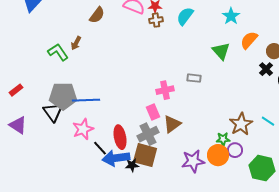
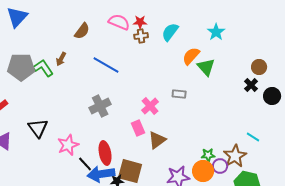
orange semicircle: (249, 40) -> (191, 56), moved
pink cross: (165, 90) -> (150, 106), turned -30
gray pentagon: (63, 96) -> (21, 67), moved
blue line: (86, 100) -> (106, 65), moved, turned 32
brown star: (241, 124) -> (235, 156), moved
gray cross: (148, 134) -> (100, 106), moved

